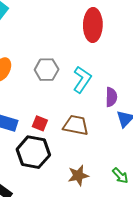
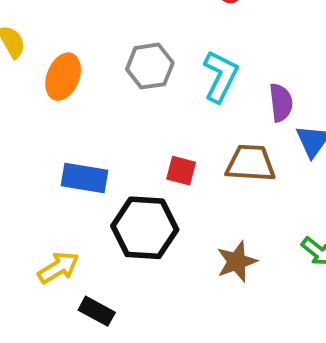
red square: (40, 123) -> (181, 171), moved
brown trapezoid: (76, 125) -> (251, 163), moved

